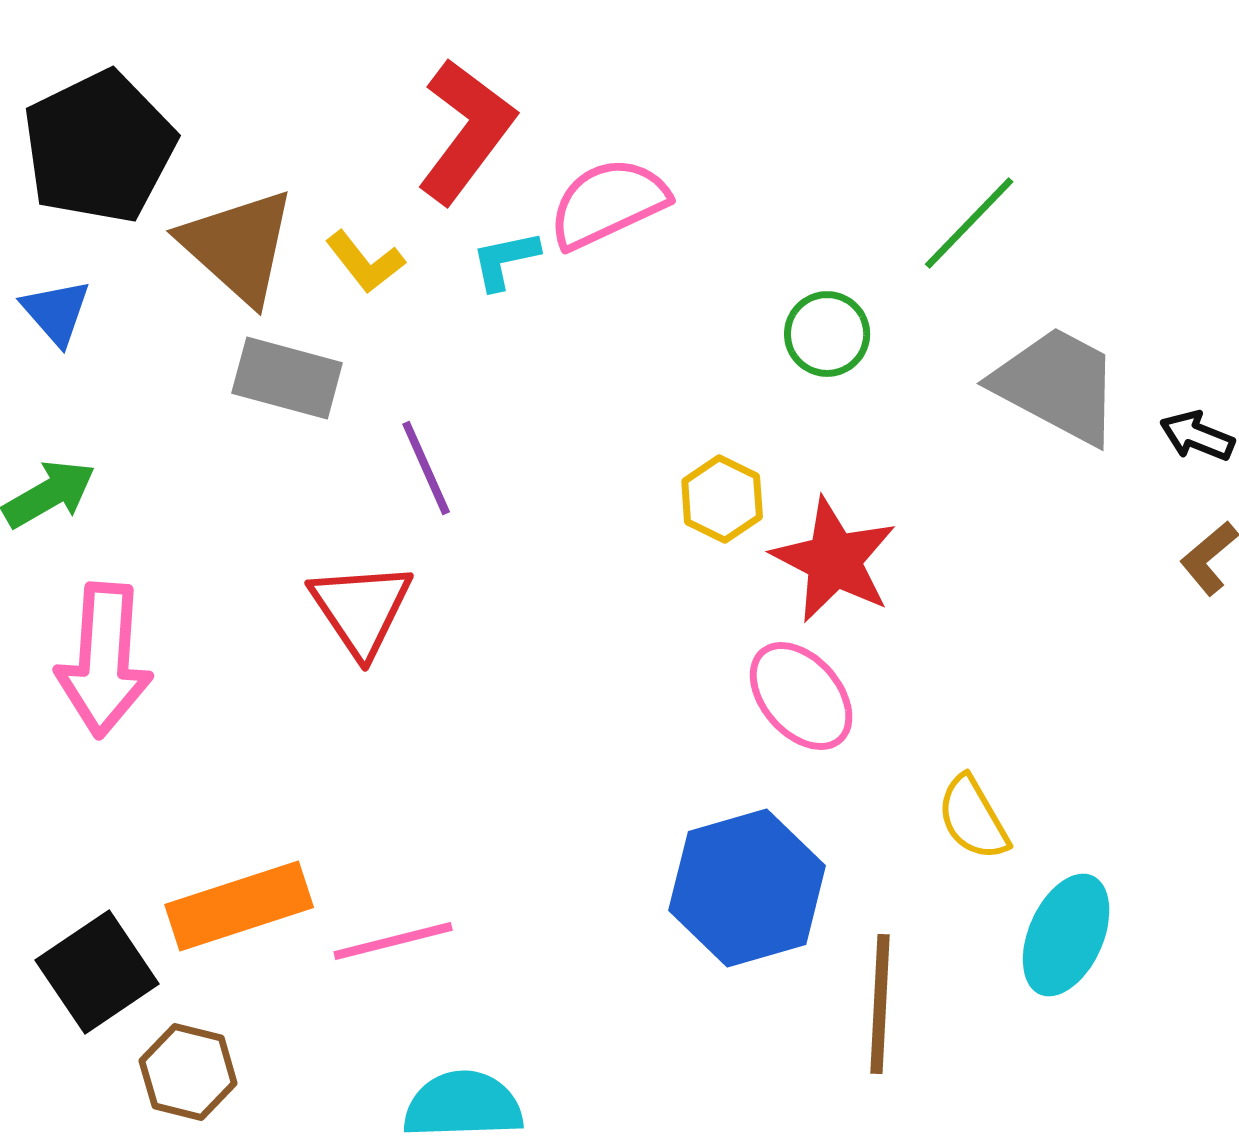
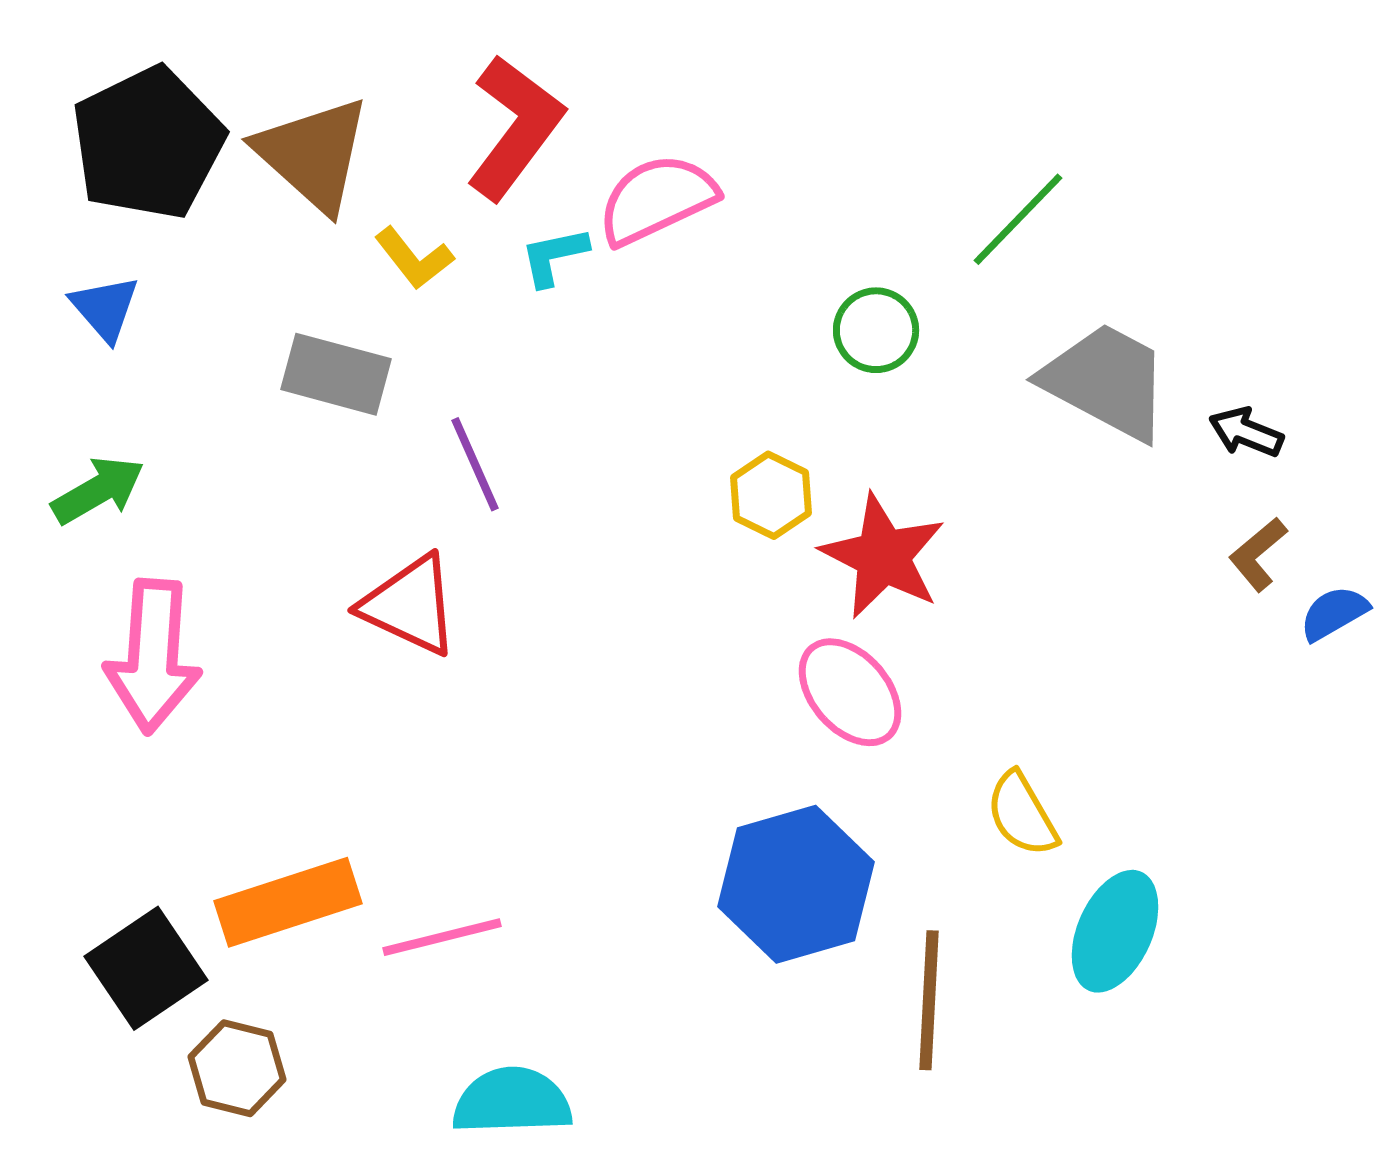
brown triangle: (238, 246) -> (313, 154), moved
red triangle: (361, 609) -> (410, 605), turned -31

